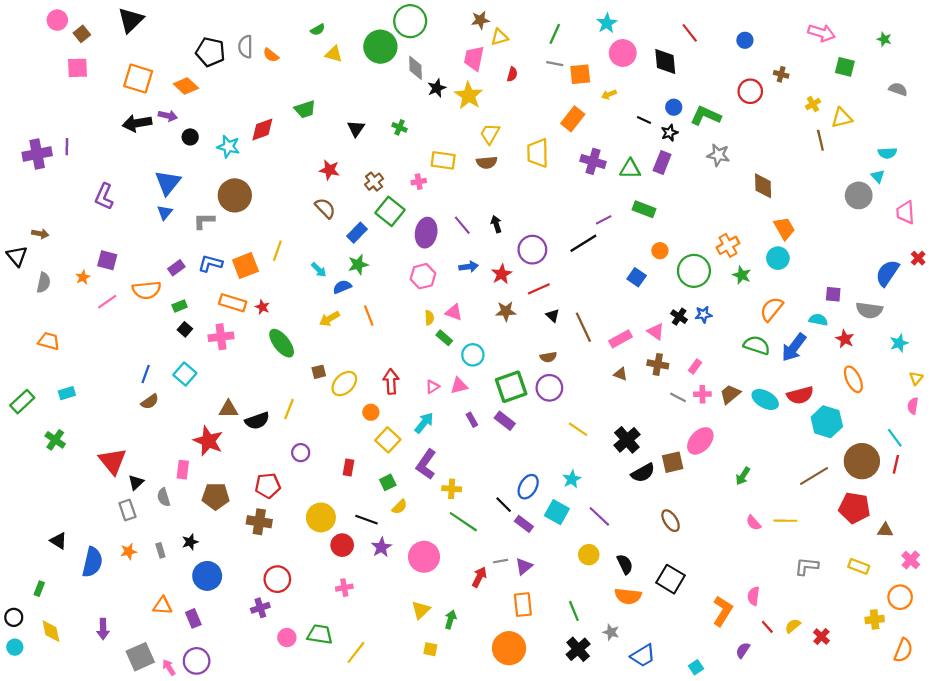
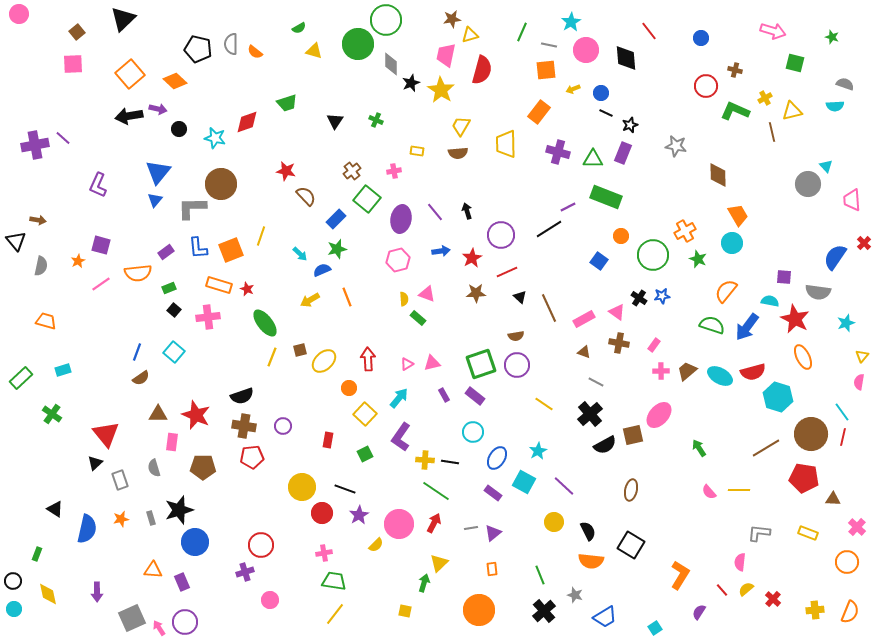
pink circle: (57, 20) -> (19, 14), moved
gray line: (555, 64) -> (549, 45), moved
red semicircle: (512, 74) -> (482, 70), size x2.0
orange square: (138, 79) -> (130, 74), turned 32
blue circle: (674, 107) -> (601, 93), moved
green L-shape: (706, 116) -> (735, 111), moved
purple line: (67, 147) -> (63, 138), turned -49
cyan semicircle: (887, 153) -> (835, 106), moved
yellow rectangle: (443, 160) -> (417, 151), size x0.6
red star: (329, 170) -> (286, 171), moved
green rectangle: (644, 209) -> (606, 197), size x1.4
gray L-shape: (204, 221) -> (192, 208), size x1.4
blue L-shape: (210, 263) -> (198, 248), turned -110
red star: (845, 339) -> (795, 319), size x1.6
cyan circle: (473, 355) -> (473, 432), moved
gray line: (678, 397) -> (596, 382), moved
brown triangle: (228, 409) -> (158, 414), moved
yellow line: (289, 409) -> (272, 357), moved
green arrow: (743, 476) -> (699, 448), turned 114
black triangle: (136, 482) -> (95, 463), moved
black line: (504, 505) -> (450, 462), moved, turned -36
yellow semicircle: (400, 507) -> (376, 545), moved
brown ellipse: (671, 521) -> (631, 490), turned 45
brown cross: (259, 522) -> (244, 426), moved
black star: (190, 542) -> (179, 510), size x1.8
red arrow: (479, 577) -> (434, 523), moved
pink semicircle: (753, 596) -> (740, 562), moved
orange rectangle: (523, 605) -> (492, 569), size x0.6
yellow triangle: (421, 610) -> (439, 563), moved
yellow cross: (875, 619) -> (815, 610), moved
green trapezoid: (320, 634) -> (334, 581), moved

